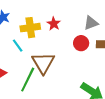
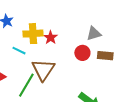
red star: (54, 24) -> (51, 37), moved
cyan line: (18, 46) -> (19, 51), turned -32

